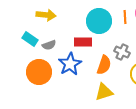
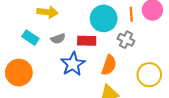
gray semicircle: (49, 45) -> (58, 39), moved
gray cross: (122, 52) -> (126, 40), moved
orange circle: (39, 72) -> (19, 73), moved

